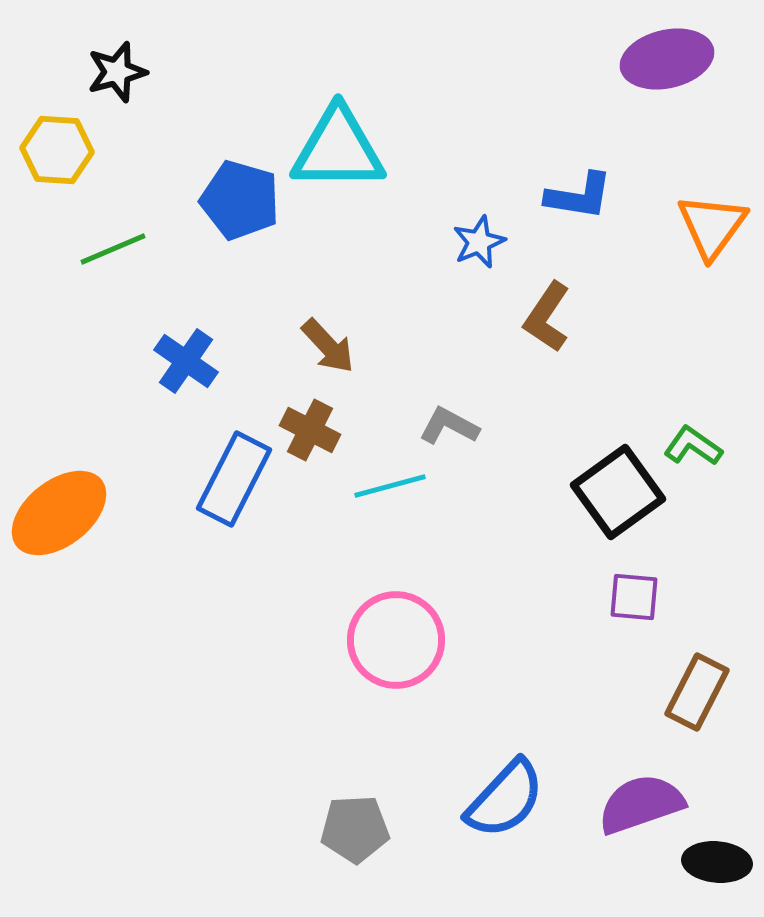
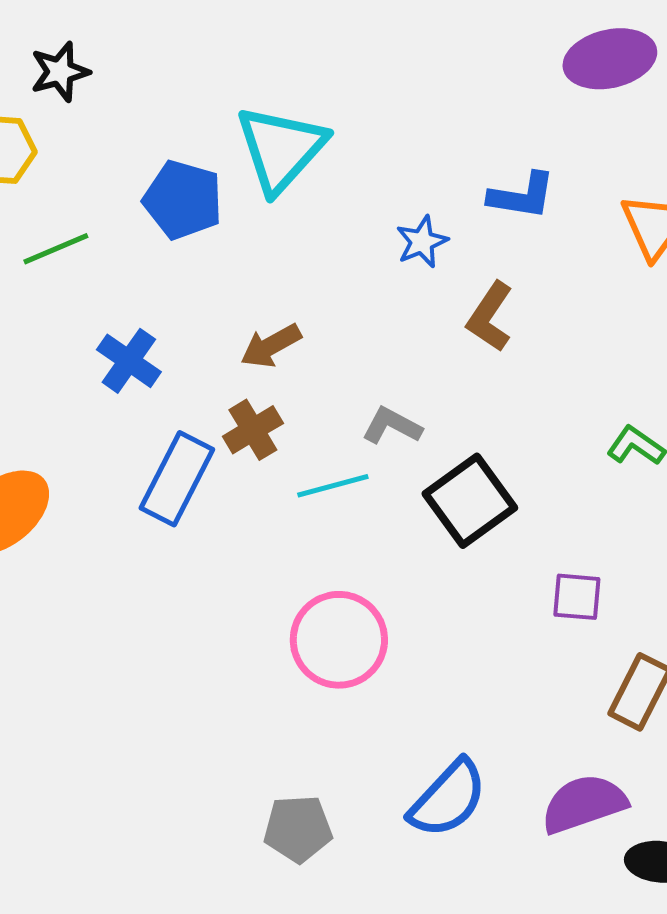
cyan triangle: (338, 149) -> (281, 149), turned -48
brown arrow: (328, 346) -> (271, 346), turned 104
brown cross: (310, 430) -> (253, 430), turned 32
black square: (618, 492) -> (470, 501), moved

